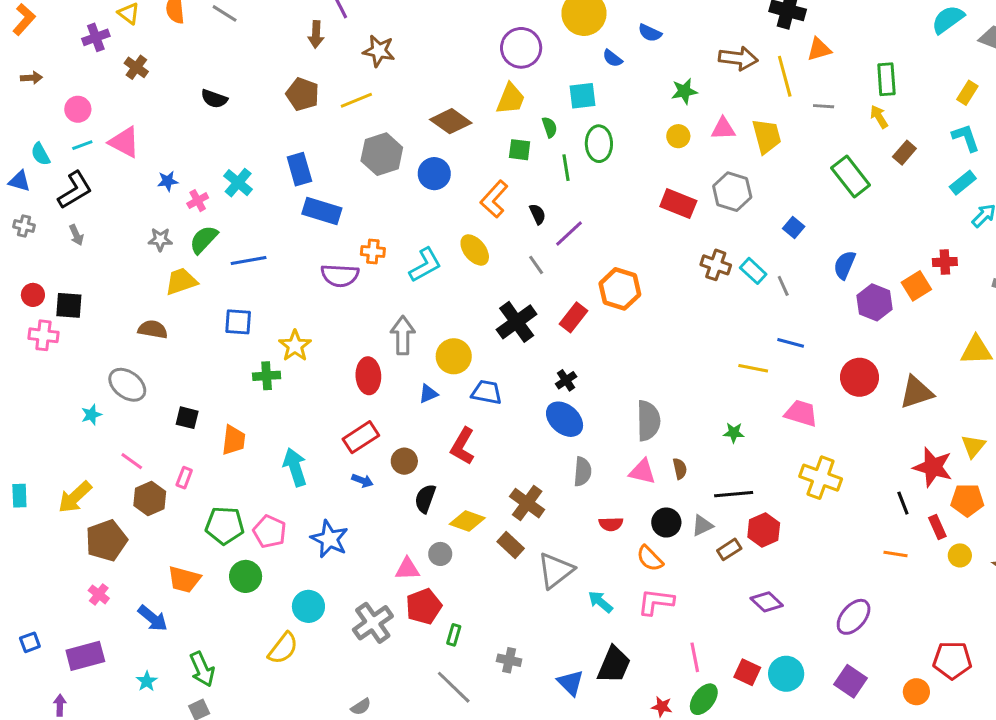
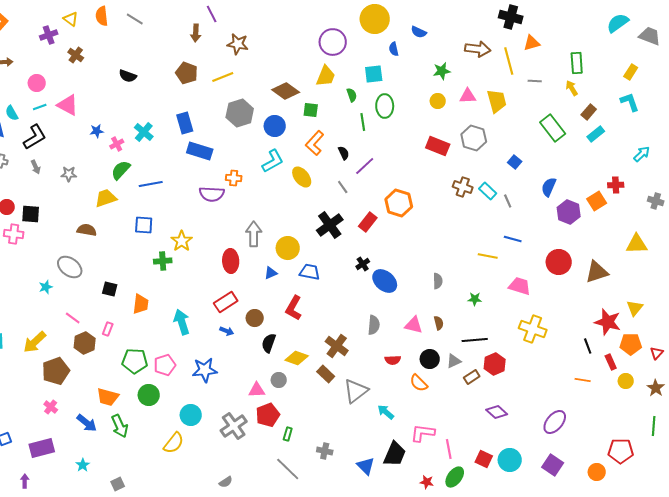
blue semicircle: (612, 58) -> (394, 49), turned 40
green square: (520, 150) -> (311, 110), moved
cyan rectangle: (963, 183) -> (596, 134), moved
gray star: (160, 240) -> (69, 174), moved
cyan L-shape: (425, 265) -> (273, 161), moved
blue ellipse: (565, 419) -> (385, 281), moved
gray semicircle: (648, 421) -> (438, 281), moved, size x0.6
pink pentagon: (270, 531) -> (165, 365), turned 30
blue star: (329, 539) -> (205, 370), turned -30
pink L-shape: (656, 602) -> (423, 433), moved
green arrow: (202, 669) -> (120, 426), moved

